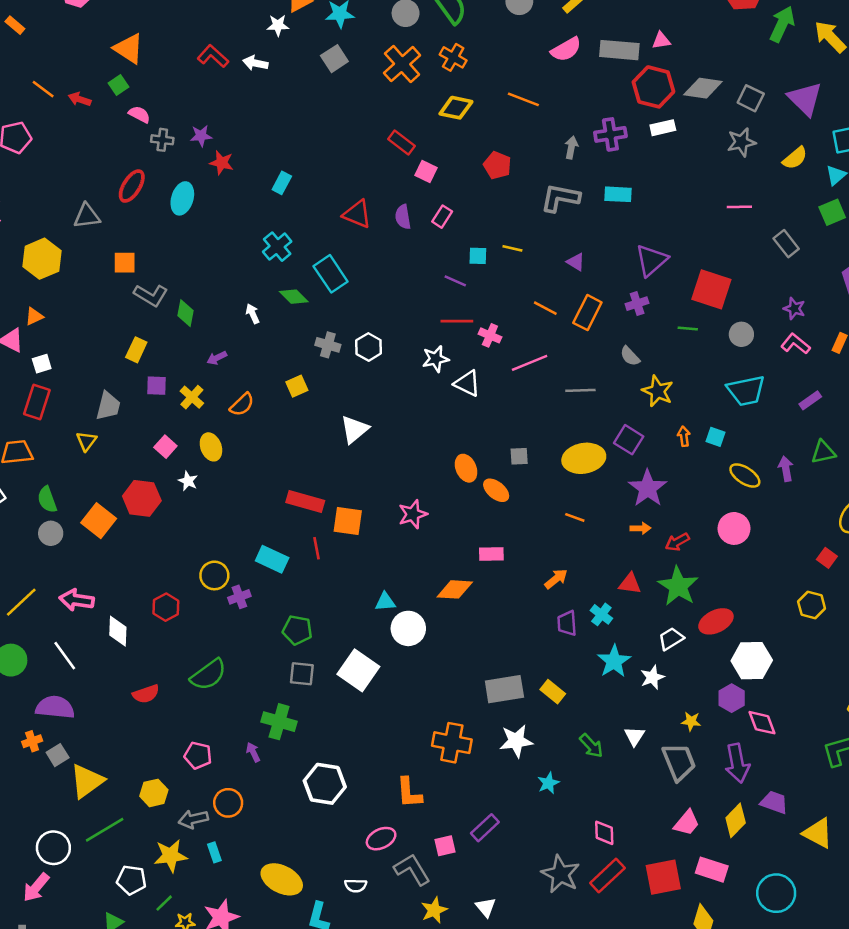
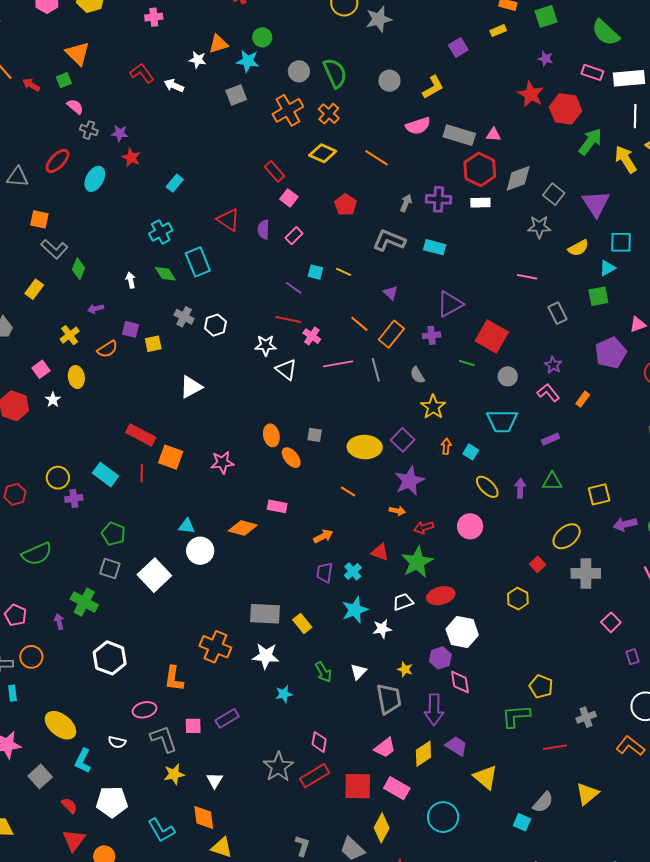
gray diamond: (703, 88) -> (518, 178), turned -40
purple square: (157, 386) -> (131, 329), moved
gray line: (580, 390) -> (376, 370), moved, turned 65

